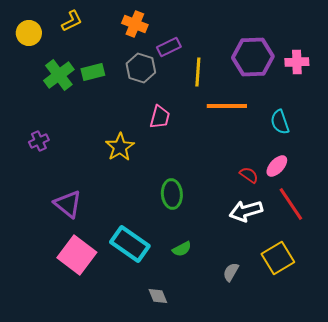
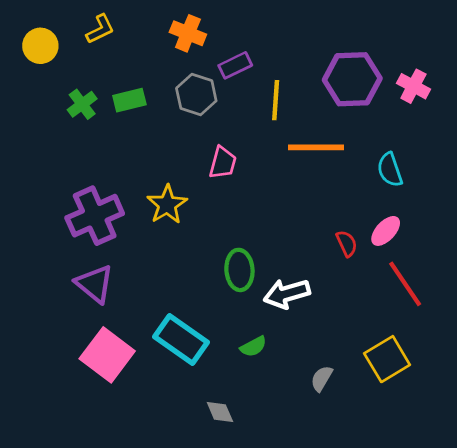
pink cross: (297, 62) -> (413, 86), turned 30
green cross: (59, 75) -> (82, 104), size x0.7
purple cross: (39, 141) -> (95, 216), moved, size x2.0
red semicircle: (249, 175) -> (347, 243), turned 30
white arrow: (246, 211) -> (287, 294), moved

